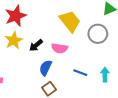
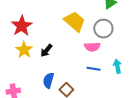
pink semicircle: (59, 48) -> (92, 47), moved
blue semicircle: (46, 68) -> (48, 80), moved

